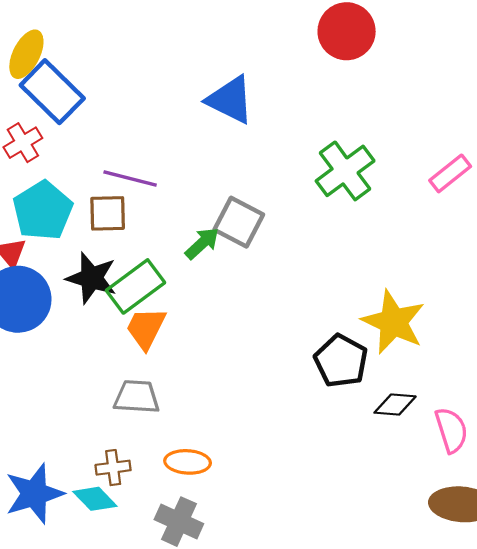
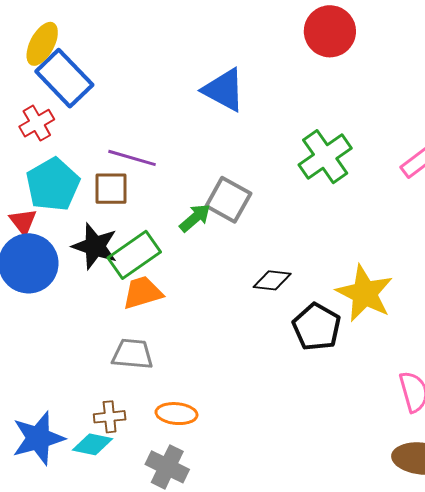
orange trapezoid: (146, 328) -> (142, 293), turned 45
black diamond: (395, 405) -> (272, 280), moved
cyan diamond: (95, 499) -> (92, 444), turned -36

